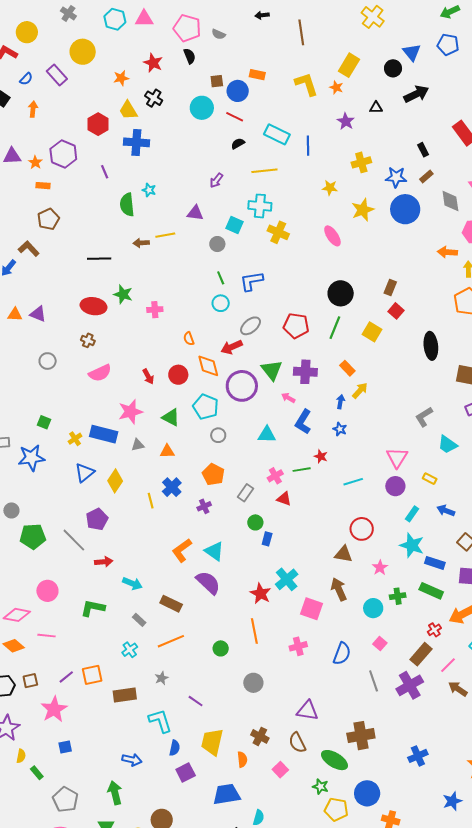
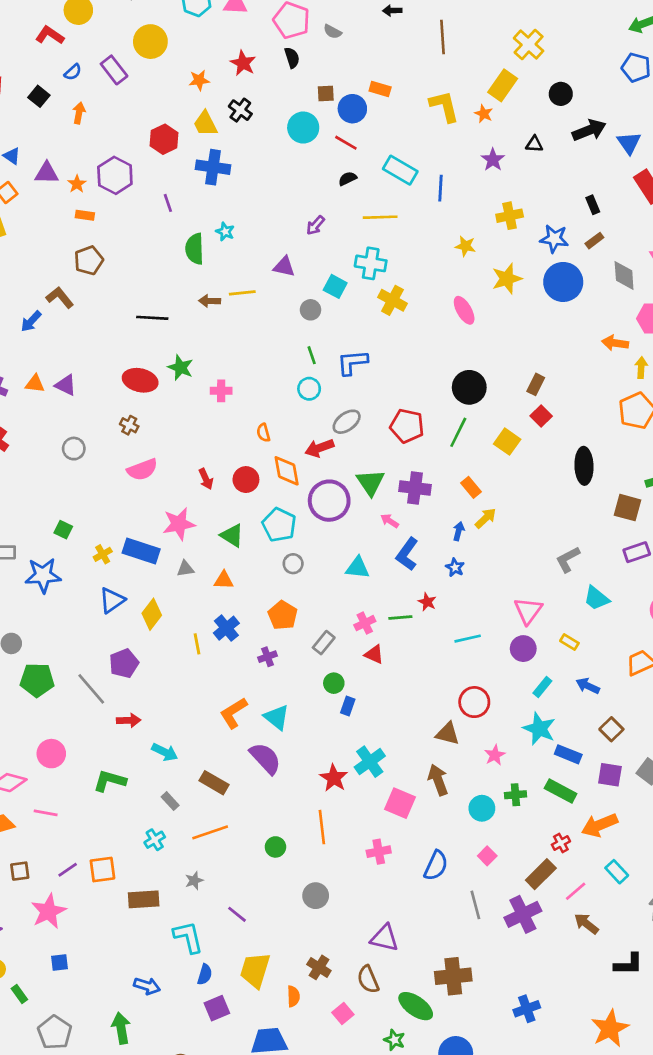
yellow cross: (373, 17) -> (529, 44), moved
blue triangle: (412, 52) -> (629, 143), moved

